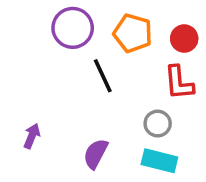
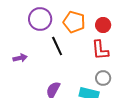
gray circle: (158, 124) -> (103, 78), moved
purple arrow: (32, 136) -> (20, 58), moved, turned 56

